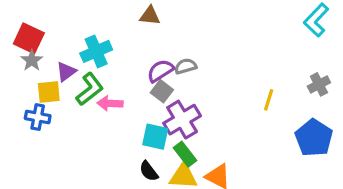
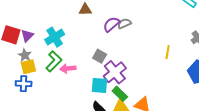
gray star: (32, 60) -> (25, 55), moved
gray semicircle: (186, 66) -> (124, 24), moved
purple semicircle: (160, 71) -> (111, 24), moved
purple triangle: (66, 72) -> (27, 36), moved

